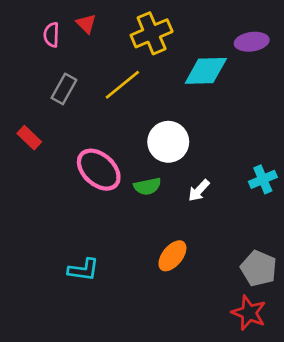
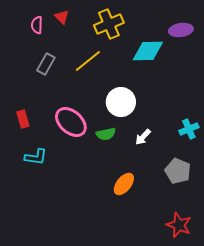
red rectangle: (29, 138) -> (23, 119), moved, turned 30
gray pentagon: (259, 268) -> (178, 171), moved
cyan L-shape: (83, 270) -> (36, 157), moved

